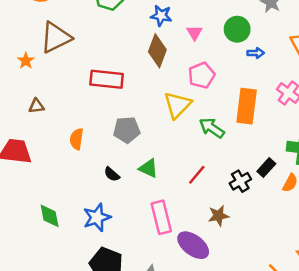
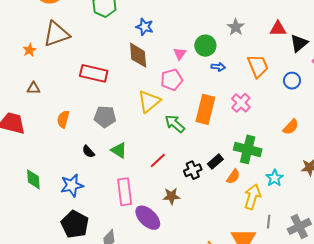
pink triangle: (194, 33) -> (180, 54), moved
brown diamond: (157, 51) -> (138, 55), turned -32

